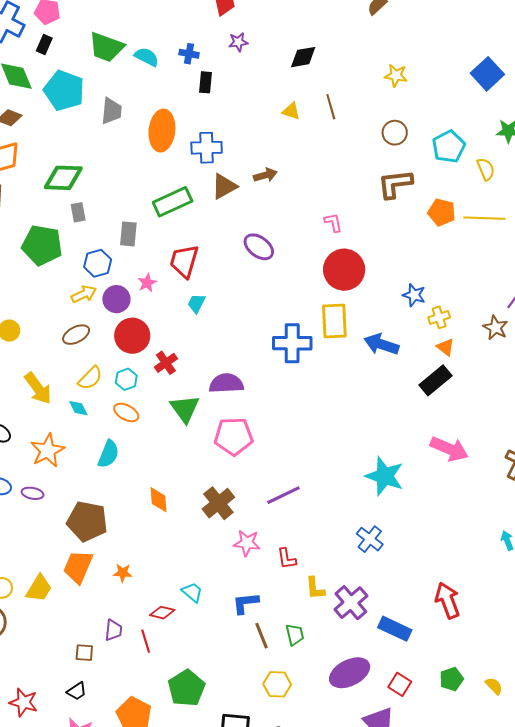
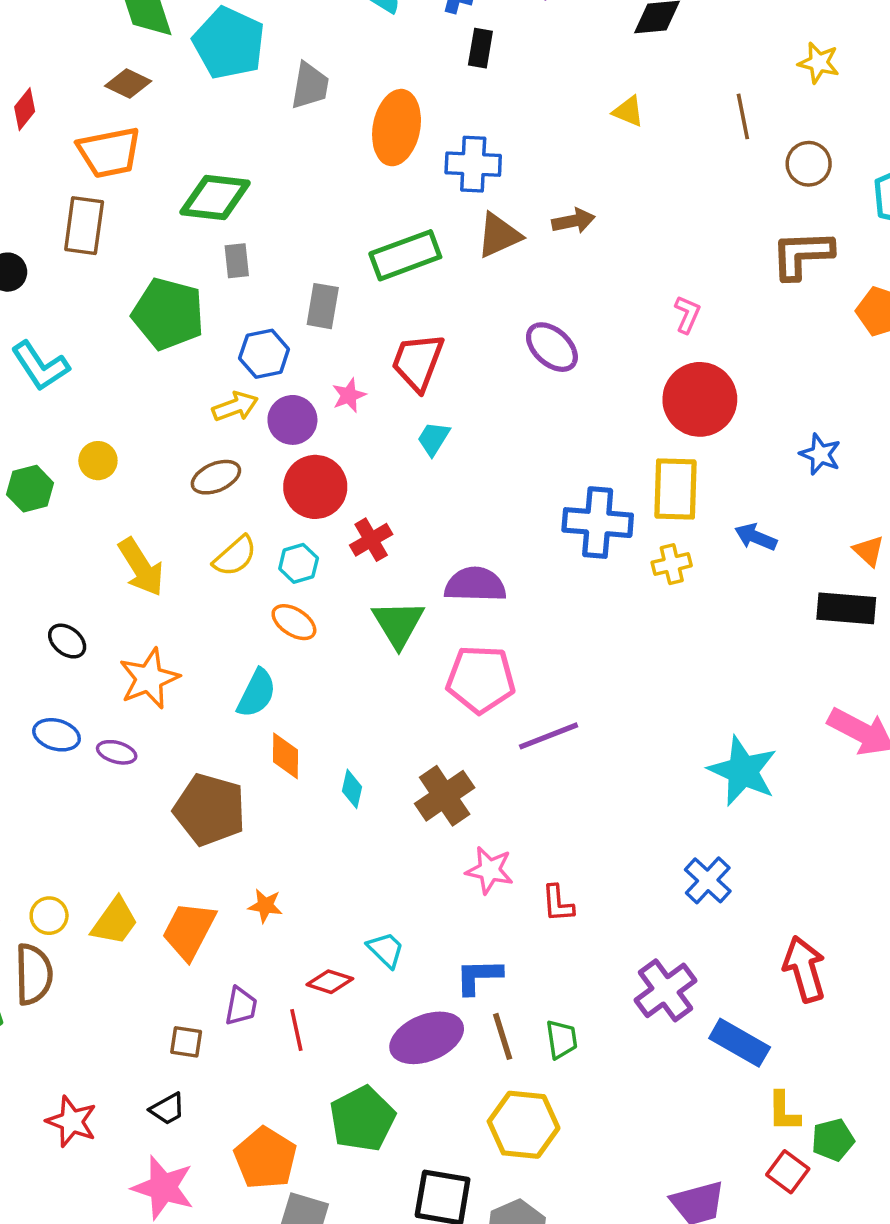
brown line: (331, 107) -> (743, 116), moved
pink L-shape: (333, 222) -> (687, 314), turned 30
yellow cross: (439, 317) -> (672, 564), moved
blue arrow: (381, 344) -> (756, 537), size x0.7
black rectangle: (435, 380) -> (846, 608), turned 40
cyan diamond: (78, 408) -> (352, 789), moved, turned 35
purple line: (283, 495) -> (549, 736), moved
orange diamond: (158, 500) -> (285, 756), moved
orange trapezoid: (78, 567) -> (189, 931), moved
yellow L-shape: (315, 588) -> (784, 1112), moved
red arrow: (448, 600) -> (804, 969), moved
purple ellipse: (350, 673) -> (427, 1038), moved
yellow hexagon: (277, 684) -> (524, 1125), size x1.4
red square: (400, 684) -> (788, 1172), moved

